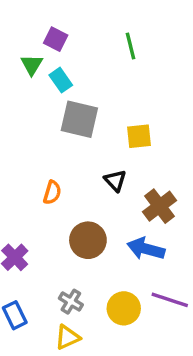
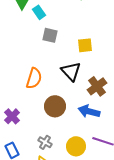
gray square: (79, 119) -> (50, 35), size x0.7
black triangle: (115, 181) -> (71, 71), size x1.5
orange semicircle: (52, 193) -> (34, 78), size x1.5

